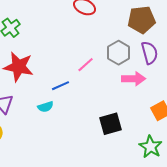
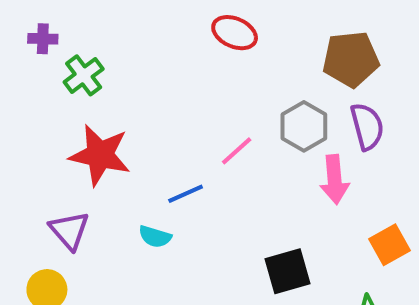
pink arrow: (134, 79) -> (334, 179), turned 85
cyan semicircle: (46, 107) -> (155, 237), turned 35

